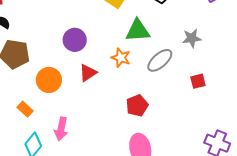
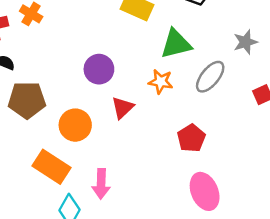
orange rectangle: (25, 109) -> (52, 167), size x1.8

